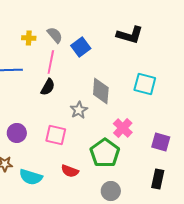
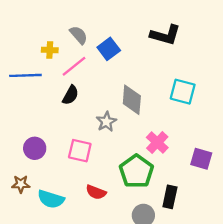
yellow cross: (29, 38) -> (50, 50), moved
pink line: (51, 62) -> (74, 66), turned 40
black rectangle: (158, 179) -> (170, 197), moved

